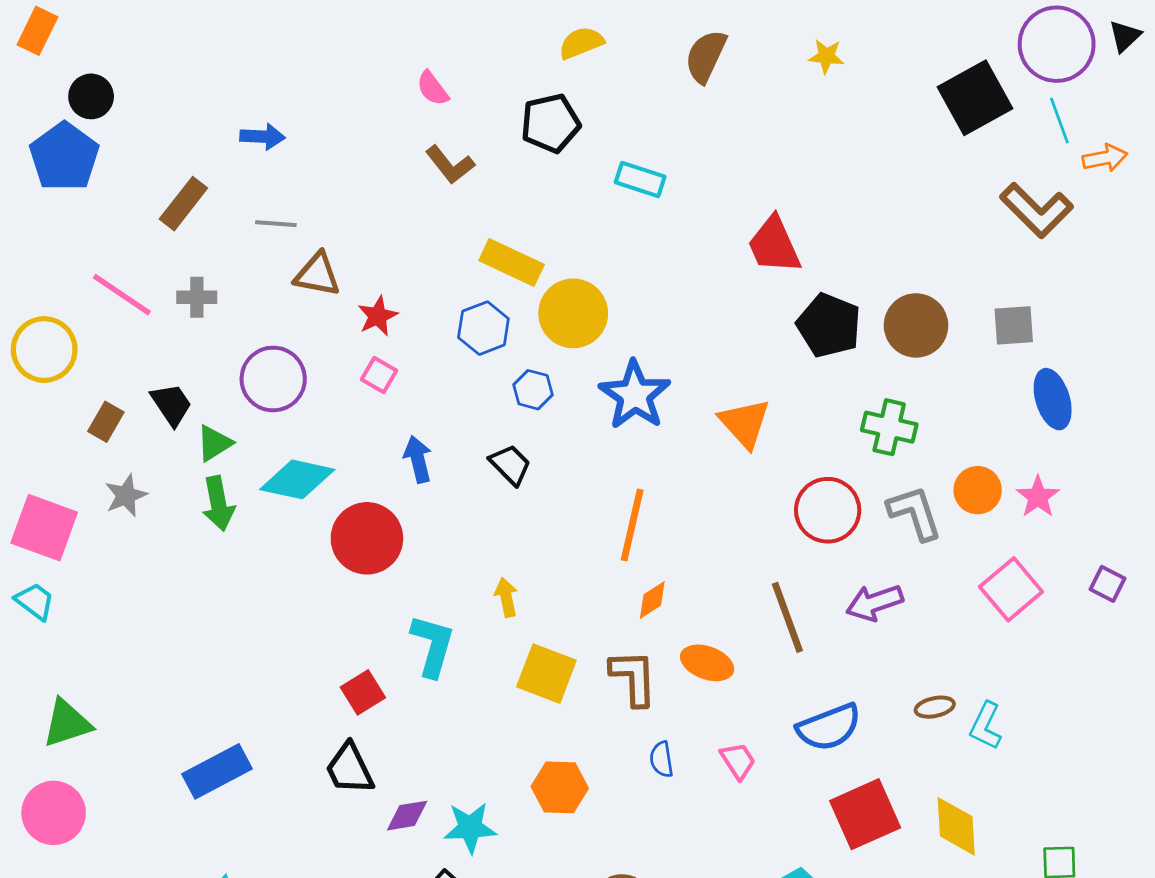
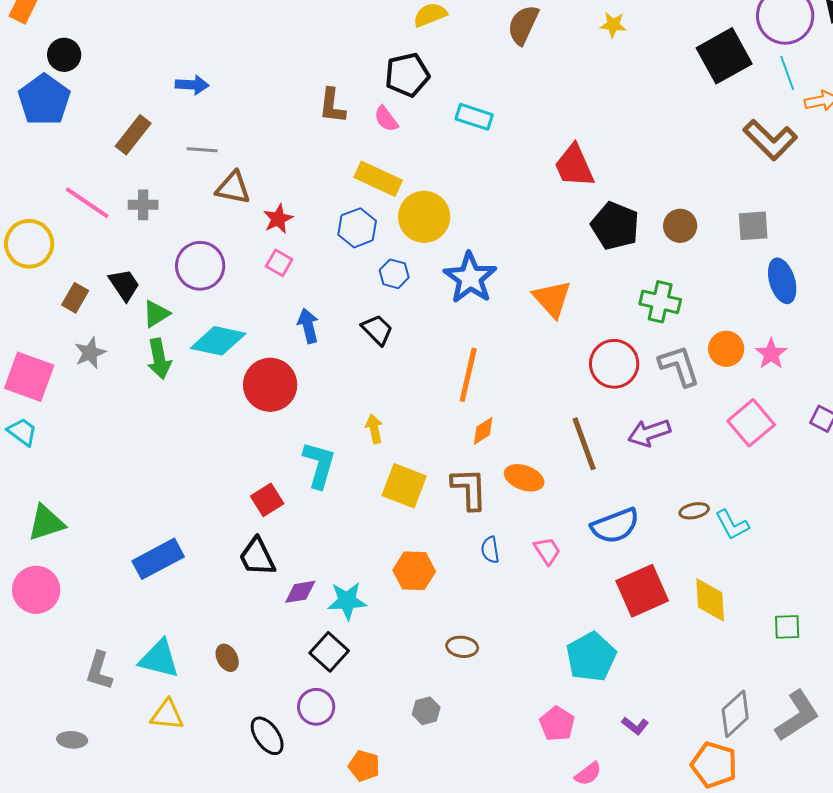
pink semicircle: (433, 88) -> (386, 119), moved
brown L-shape: (450, 165) -> (332, 106), turned 45
brown circle: (916, 325) -> (680, 226), size x0.7
cyan L-shape: (986, 726) -> (732, 525), turned -54

